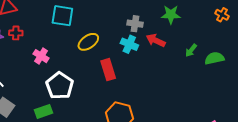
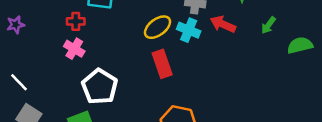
red cross: (16, 33) -> (76, 21), moved
yellow ellipse: (88, 42) -> (158, 27), moved
green arrow: (191, 50) -> (268, 25), moved

